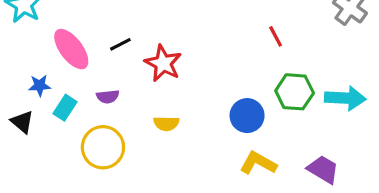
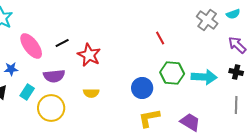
purple semicircle: (108, 97) -> (54, 76), size x1.5
cyan rectangle: (65, 108) -> (27, 92), moved
yellow L-shape: (258, 163) -> (149, 118), turned -40

